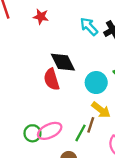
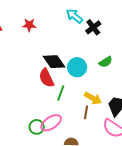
cyan arrow: (89, 27) -> (74, 16), moved
cyan circle: (96, 83) -> (77, 67), moved
green line: (81, 133) -> (61, 93), moved

